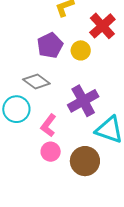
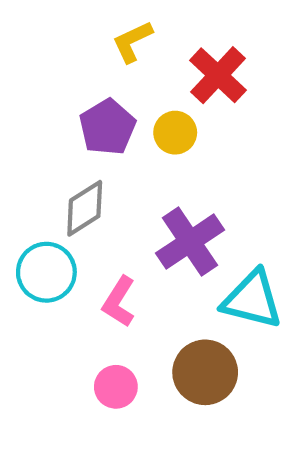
gray diamond: (36, 81) -> (85, 208), turned -64
pink circle: (51, 152) -> (116, 387), moved

